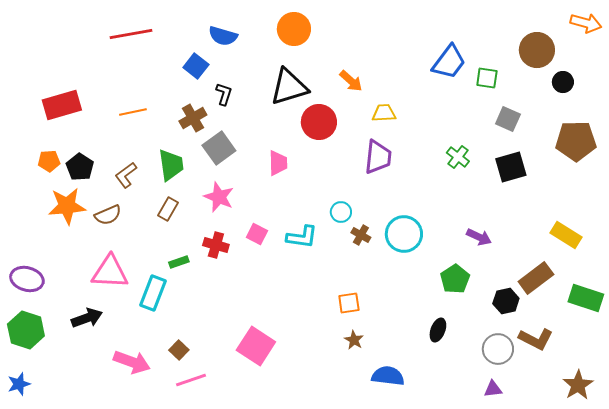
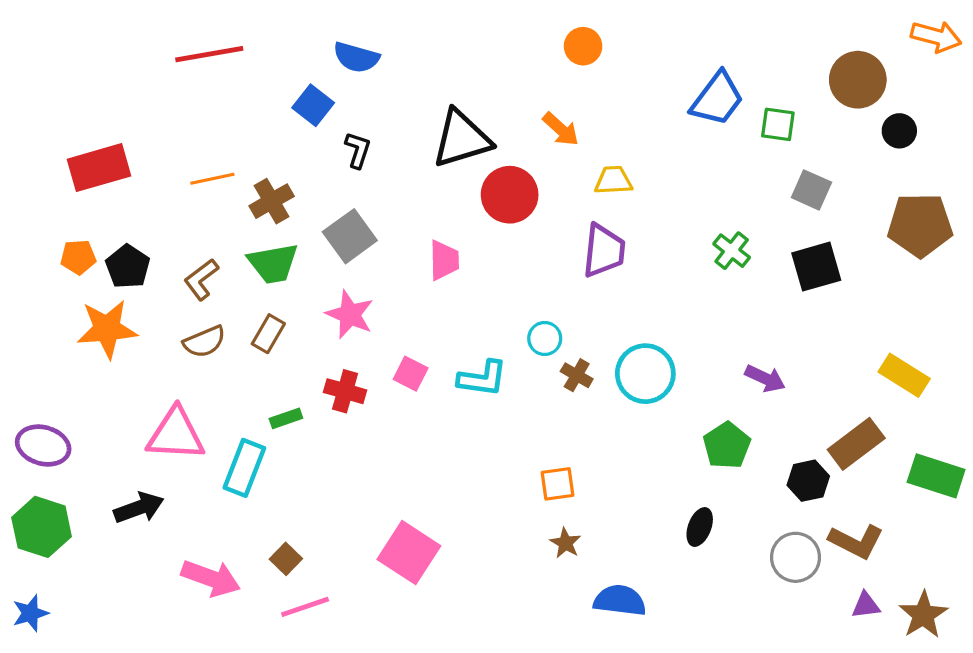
orange circle: (294, 29) -> (583, 46), moved, size x0.7
brown cross: (193, 118) -> (272, 201), moved
green trapezoid: (171, 165) -> (273, 263), turned 88
brown semicircle: (108, 215) -> (204, 342), moved
purple triangle: (493, 389) -> (866, 605), moved

